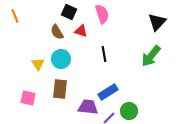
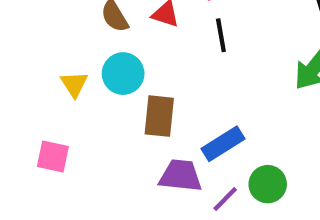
black line: (104, 54) -> (221, 35), moved
brown rectangle: (60, 89) -> (159, 116), moved

